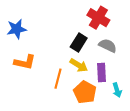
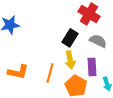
orange L-shape: (25, 62) -> (18, 72), moved
yellow arrow: (79, 65) -> (70, 60), turned 48

